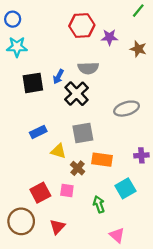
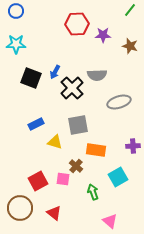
blue circle: (13, 19) -> (16, 11), moved
gray semicircle: (88, 68) -> (97, 75), moved
black square: (33, 83) -> (31, 78), turned 30
brown cross: (78, 168) -> (76, 166), moved
red triangle: (57, 227) -> (54, 213), turned -35

